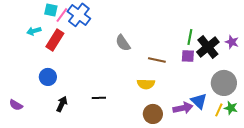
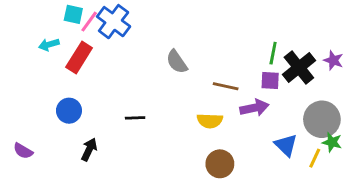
black line: (99, 98) -> (135, 118), moved
purple arrow: (183, 108) -> (254, 108), moved
green star: (231, 108) -> (332, 142), moved

